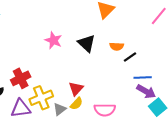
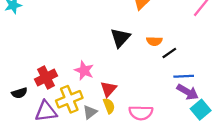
pink star: (53, 40) -> (84, 71), moved
black triangle: (87, 43) -> (120, 38), turned 30
yellow semicircle: (76, 104) -> (109, 106), turned -64

